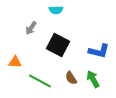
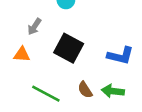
orange triangle: (15, 62) -> (22, 54), moved
green arrow: (93, 79) -> (113, 91), turned -54

